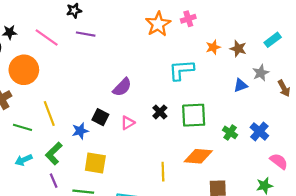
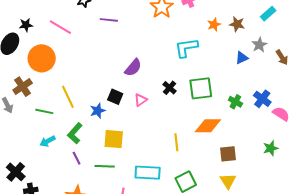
purple line: (86, 34) -> (109, 20), moved
pink semicircle: (279, 161) -> (281, 114), moved

